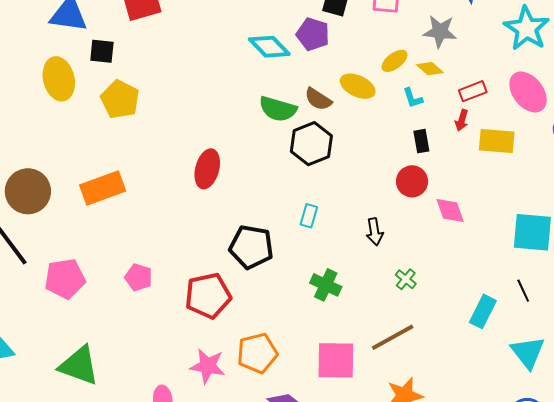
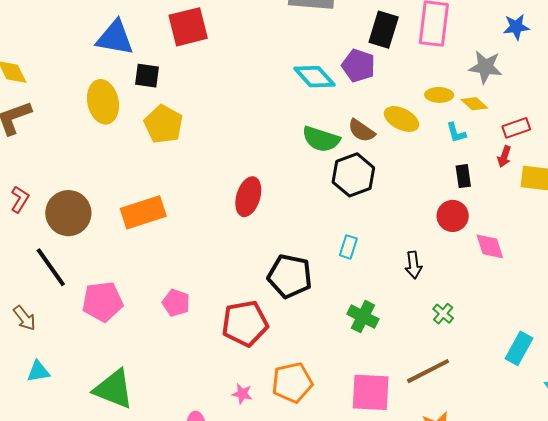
yellow ellipse: (395, 61) -> (439, 95), turned 36
pink star: (208, 366) -> (242, 394), size x0.6

